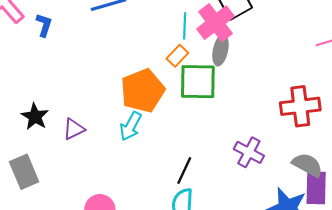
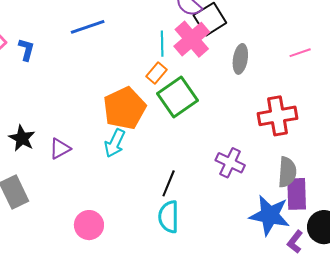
gray ellipse: (220, 50) -> (240, 59), moved
green square: (198, 82) -> (177, 97), turned -33
gray semicircle: (307, 165) -> (287, 172), turned 68

